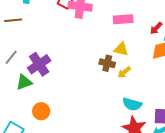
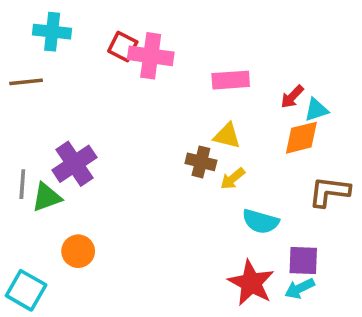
gray line: (11, 57) -> (22, 184), moved, turned -35
cyan semicircle: (132, 104) -> (260, 221), moved

